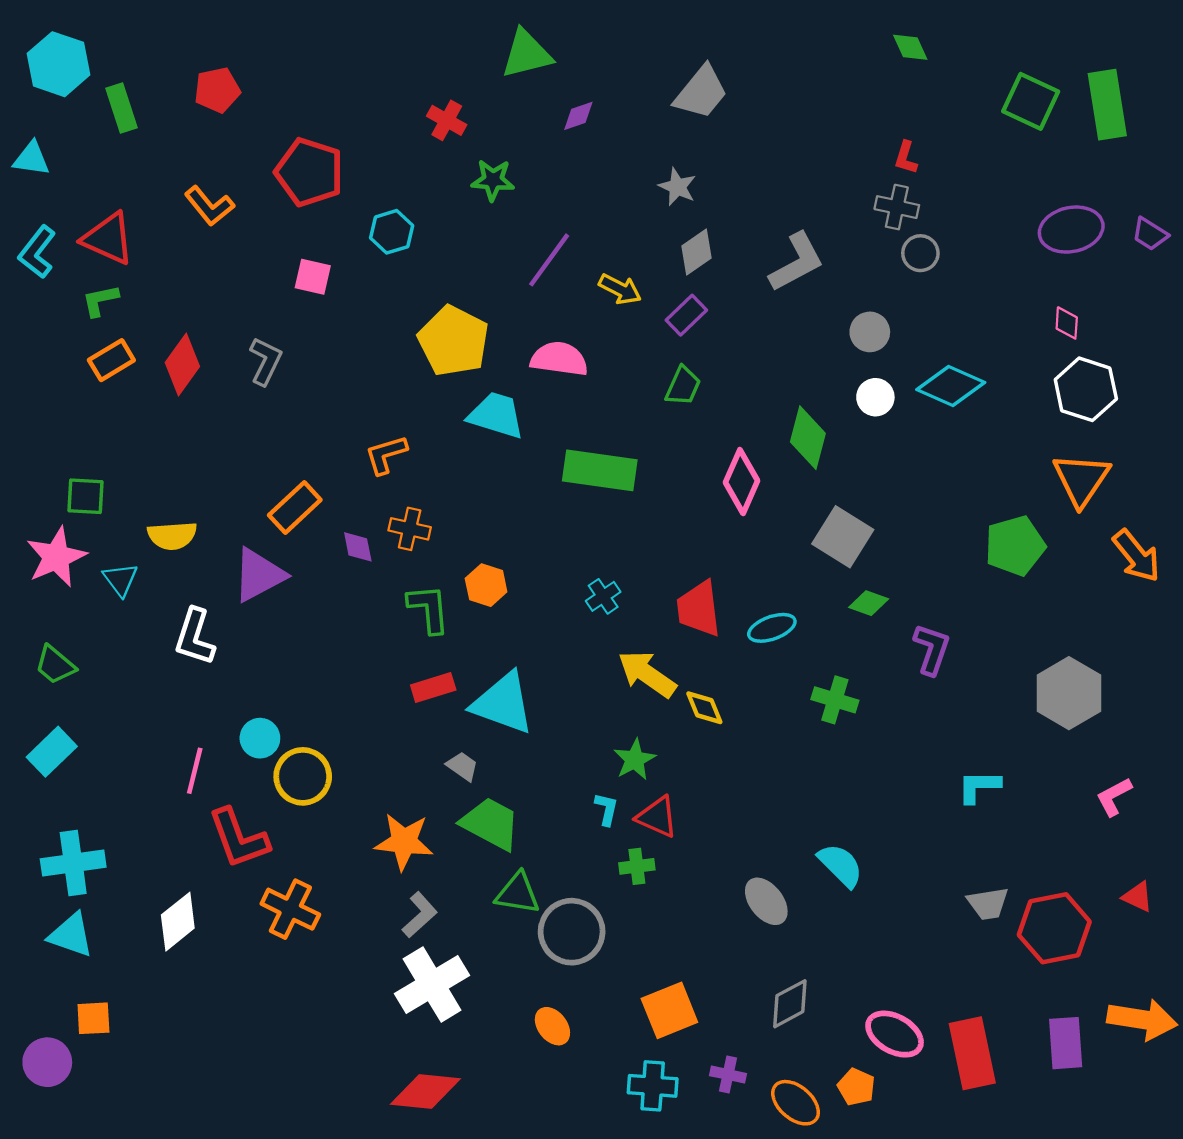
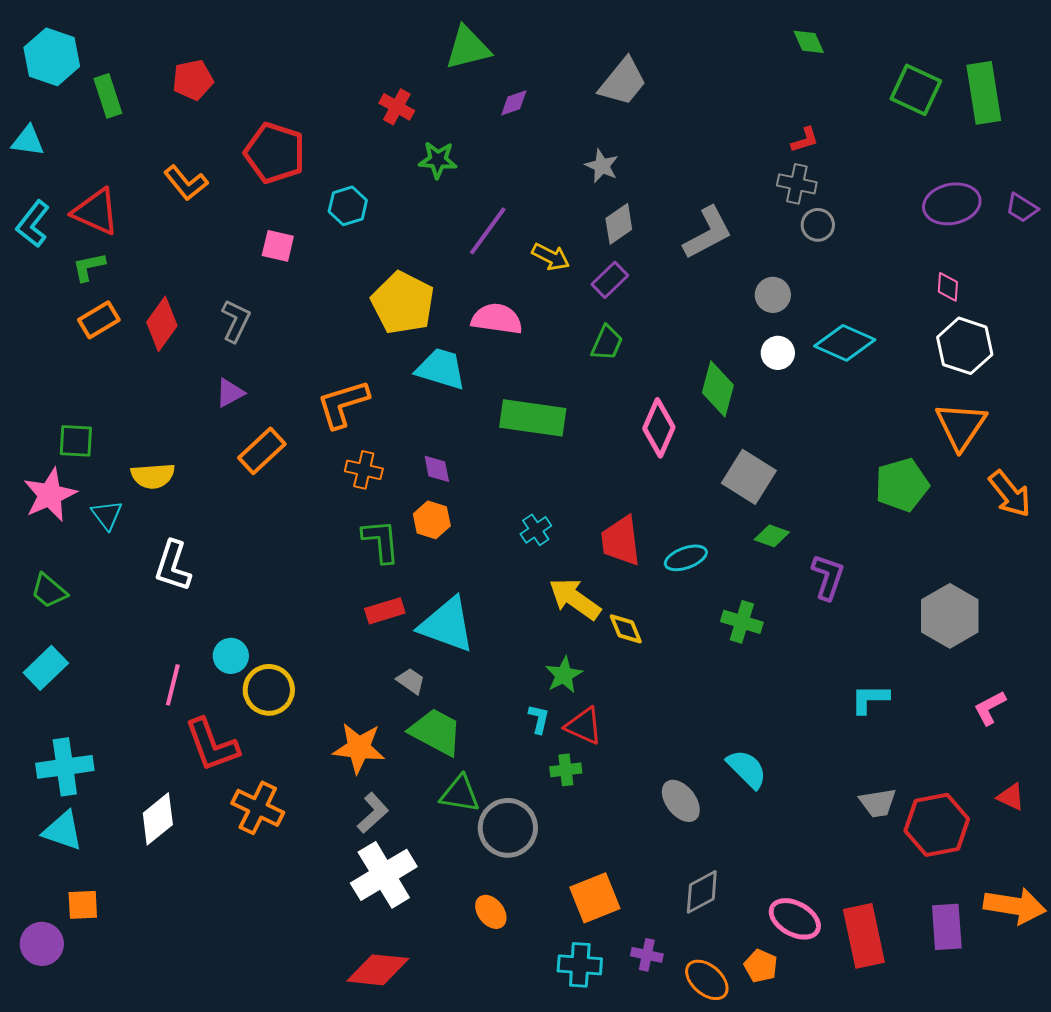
red L-shape: (906, 158) -> (805, 140), turned -124
orange L-shape: (386, 455) -> (343, 404), size x1.4
purple diamond: (358, 547) -> (437, 469), moved
purple triangle: (259, 575) -> (230, 393), moved, size x0.6

